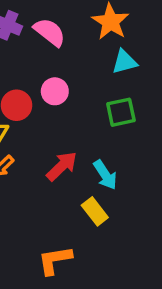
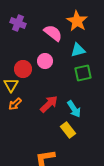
pink semicircle: (50, 32) -> (53, 33), moved
cyan triangle: (124, 62) -> (78, 50), moved

